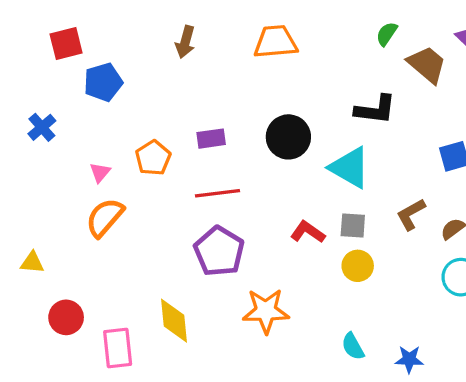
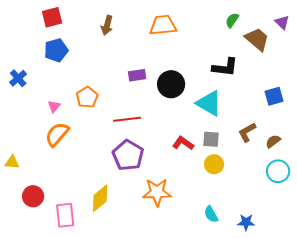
red square: (66, 44) -> (52, 17), moved
purple rectangle: (211, 139) -> (137, 75), moved
yellow diamond: (174, 321) -> (100, 198), turned 56

